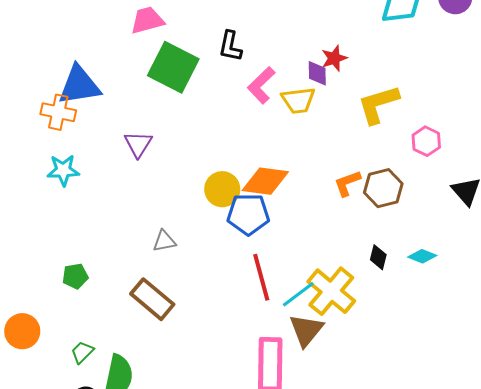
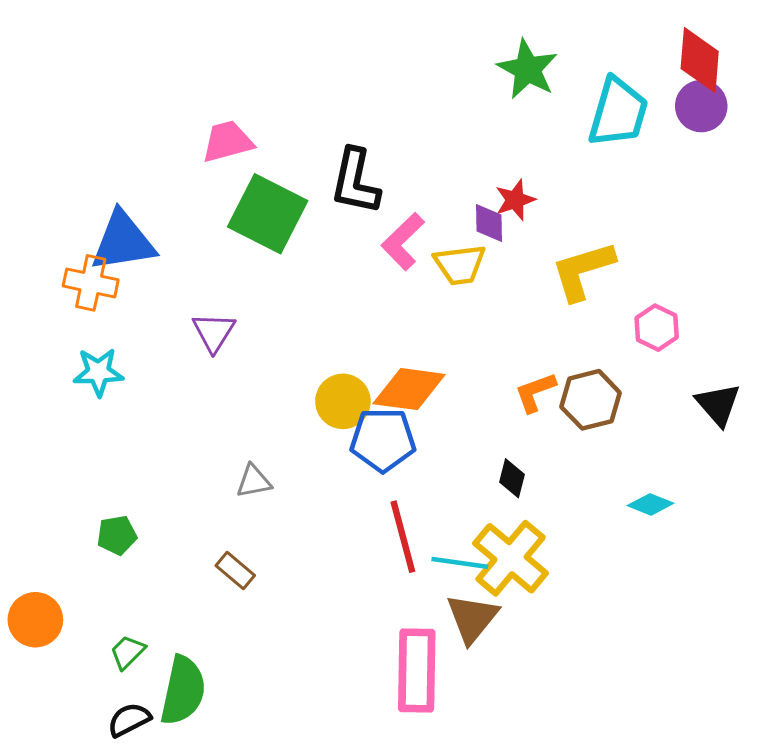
black L-shape: (230, 46) -> (355, 181), size x1.4
black diamond: (378, 257) -> (512, 478), moved
cyan line: (298, 294) -> (460, 563), turned 45
brown rectangle: (152, 299) -> (235, 571), size x0.6

